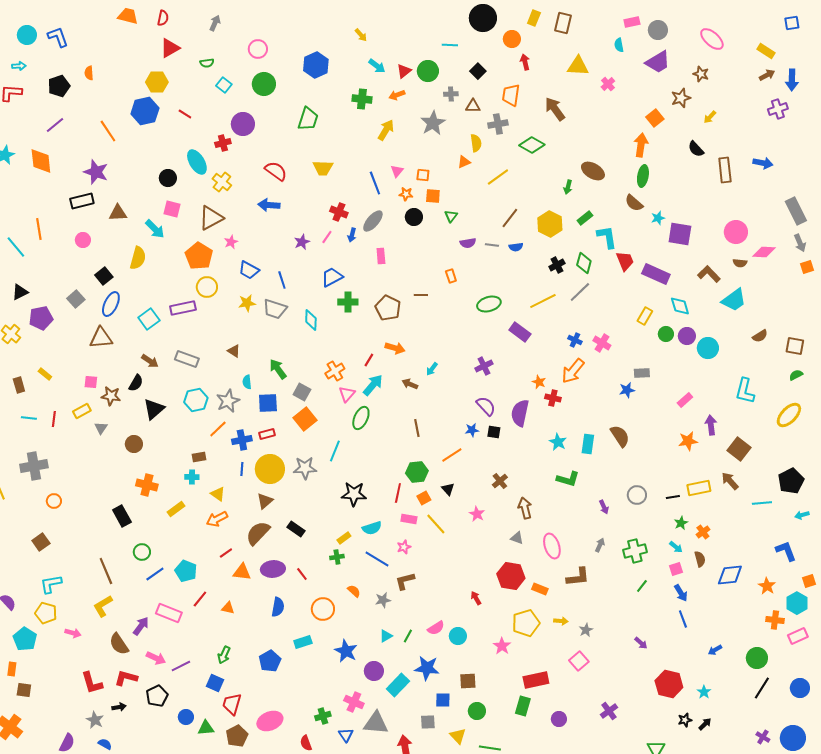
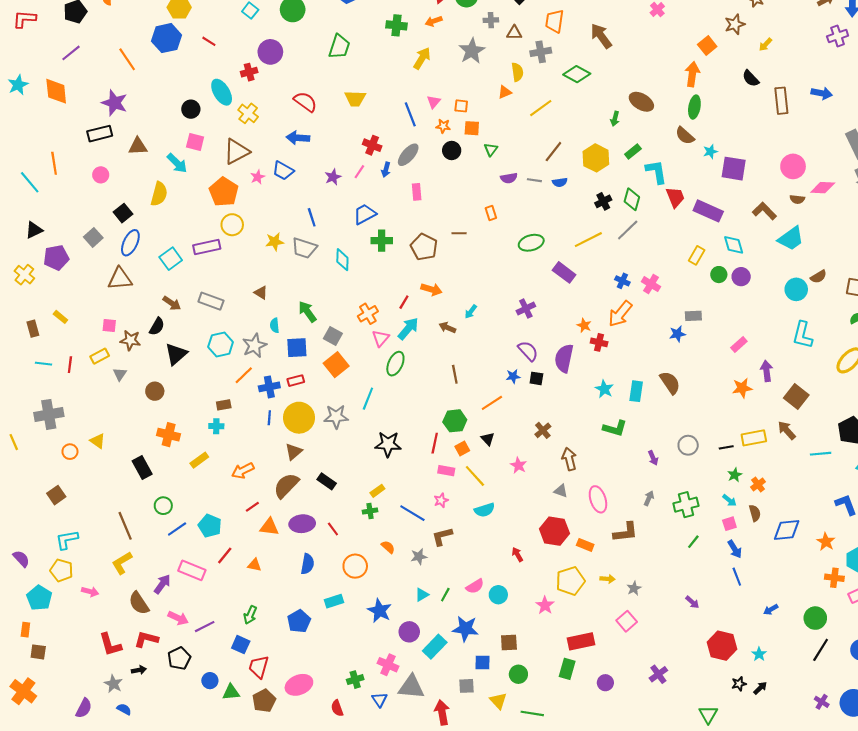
blue trapezoid: (249, 270) -> (283, 171), moved
cyan circle: (708, 348) -> (796, 289), moved
yellow triangle: (218, 494) -> (98, 441), moved
cyan semicircle: (372, 528) -> (485, 510), moved

